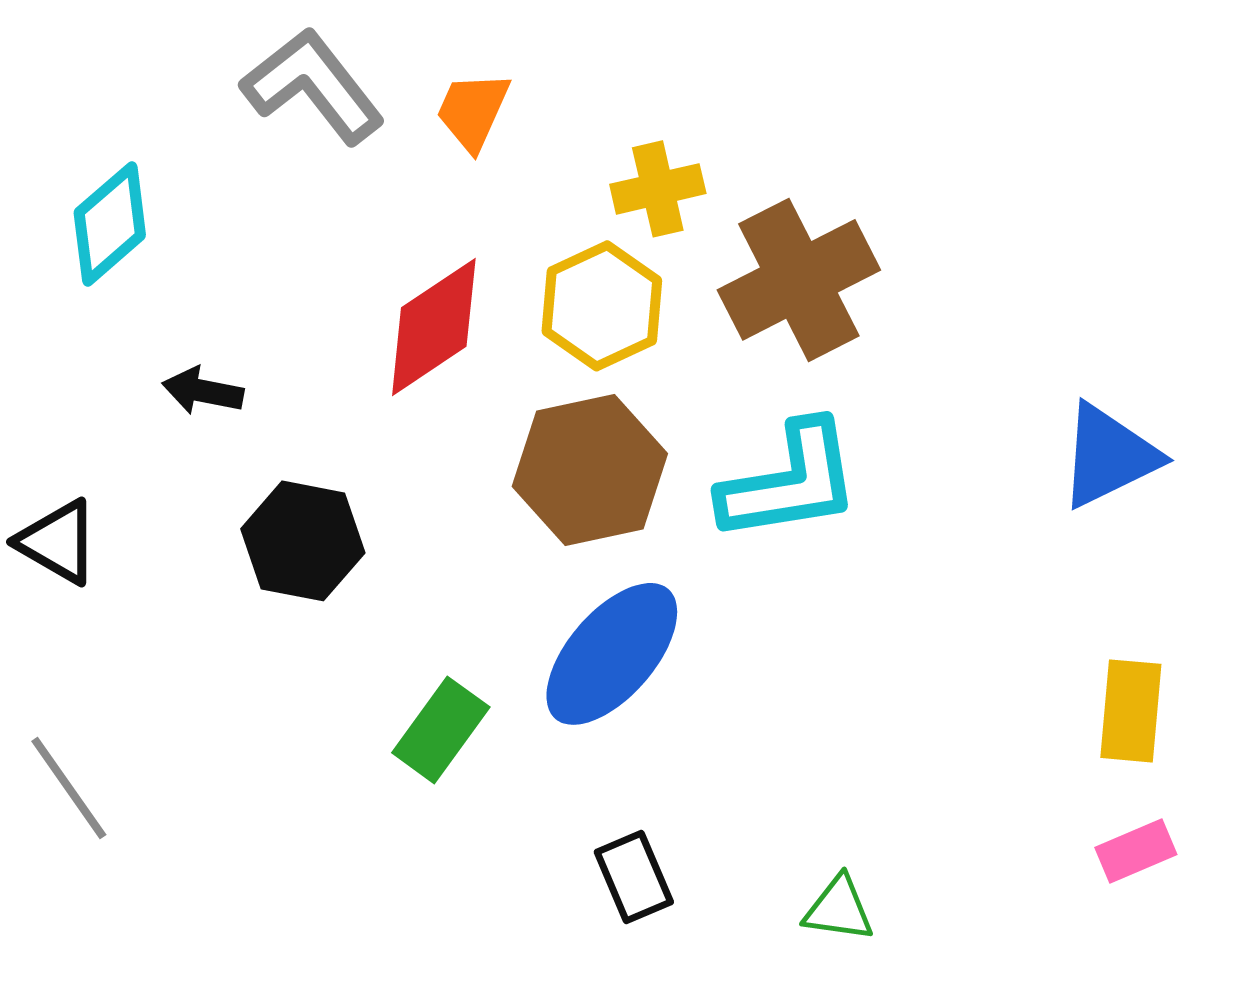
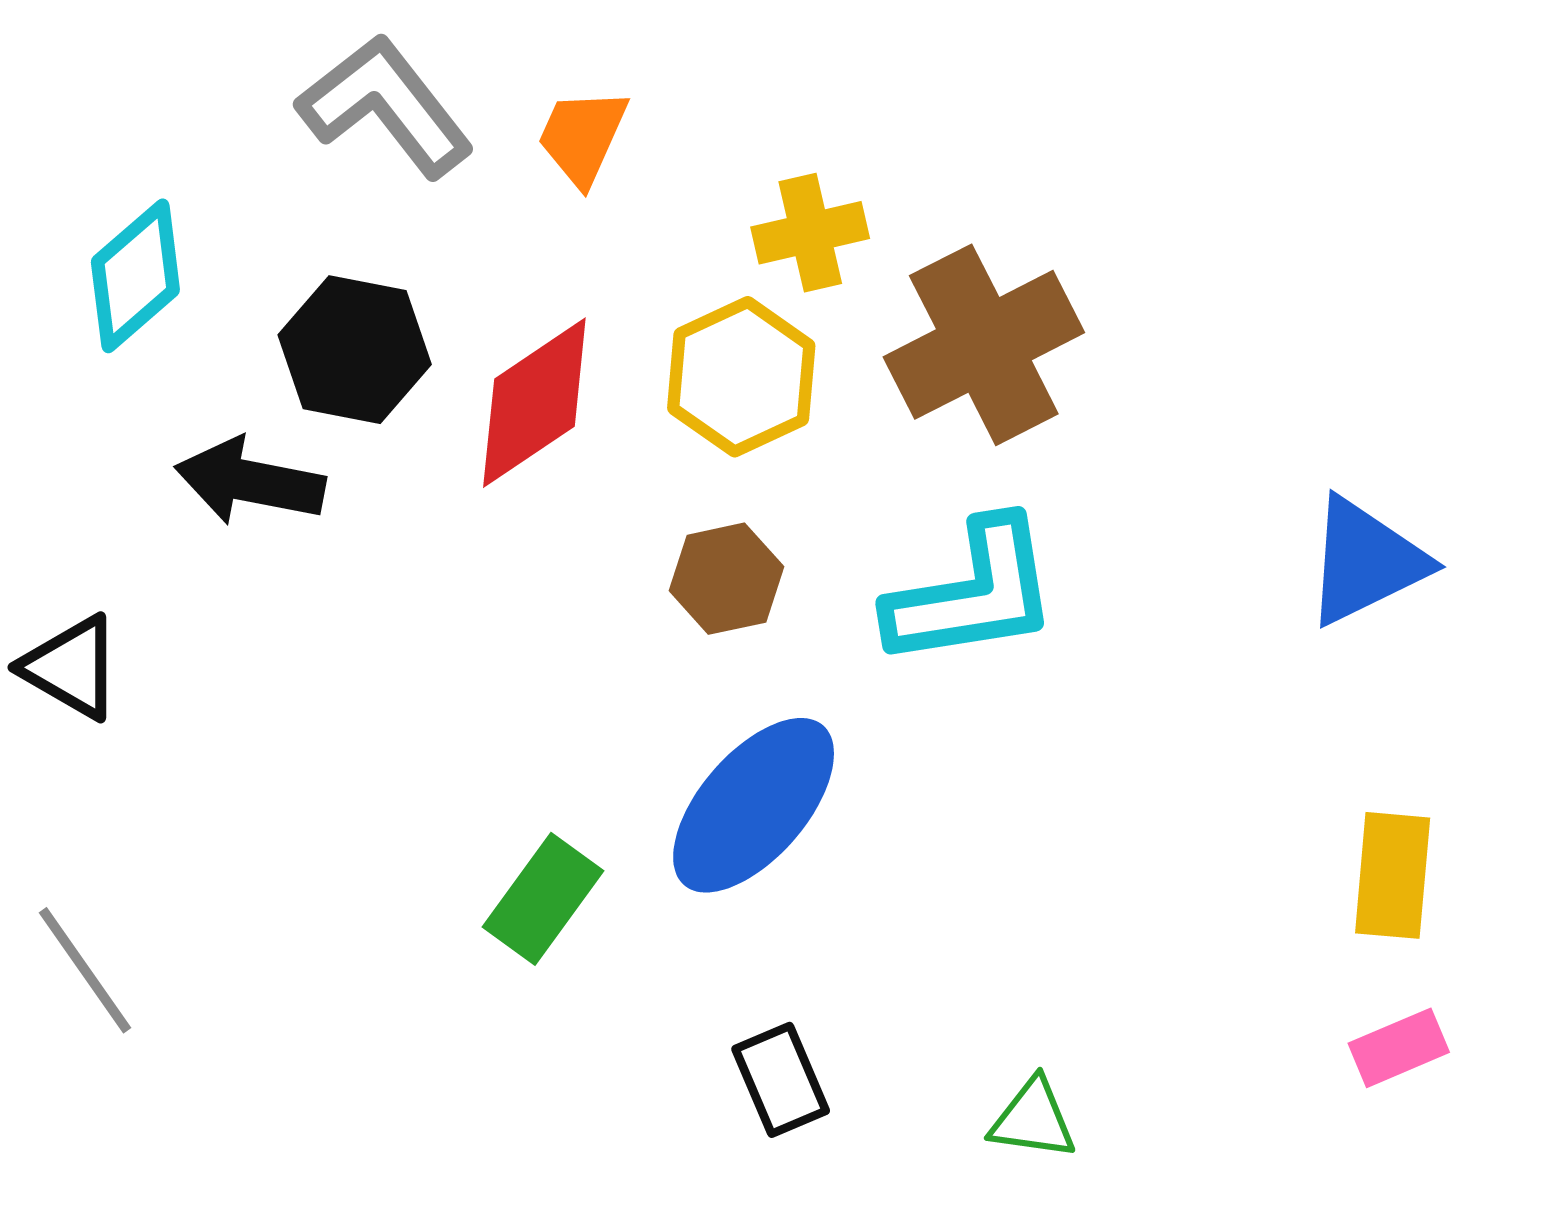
black arrow: (203, 391) -> (250, 481), size x1.5
brown hexagon: (590, 470) -> (726, 579), size x0.6
black hexagon: (303, 541) -> (355, 350), moved

